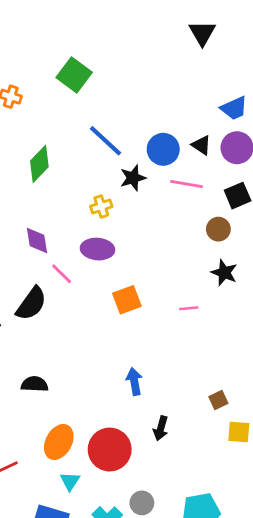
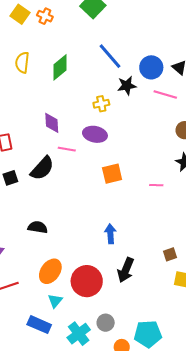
pink line: (62, 274) -> (67, 149), turned -42
black arrow: (161, 428) -> (126, 270), size x1.4

